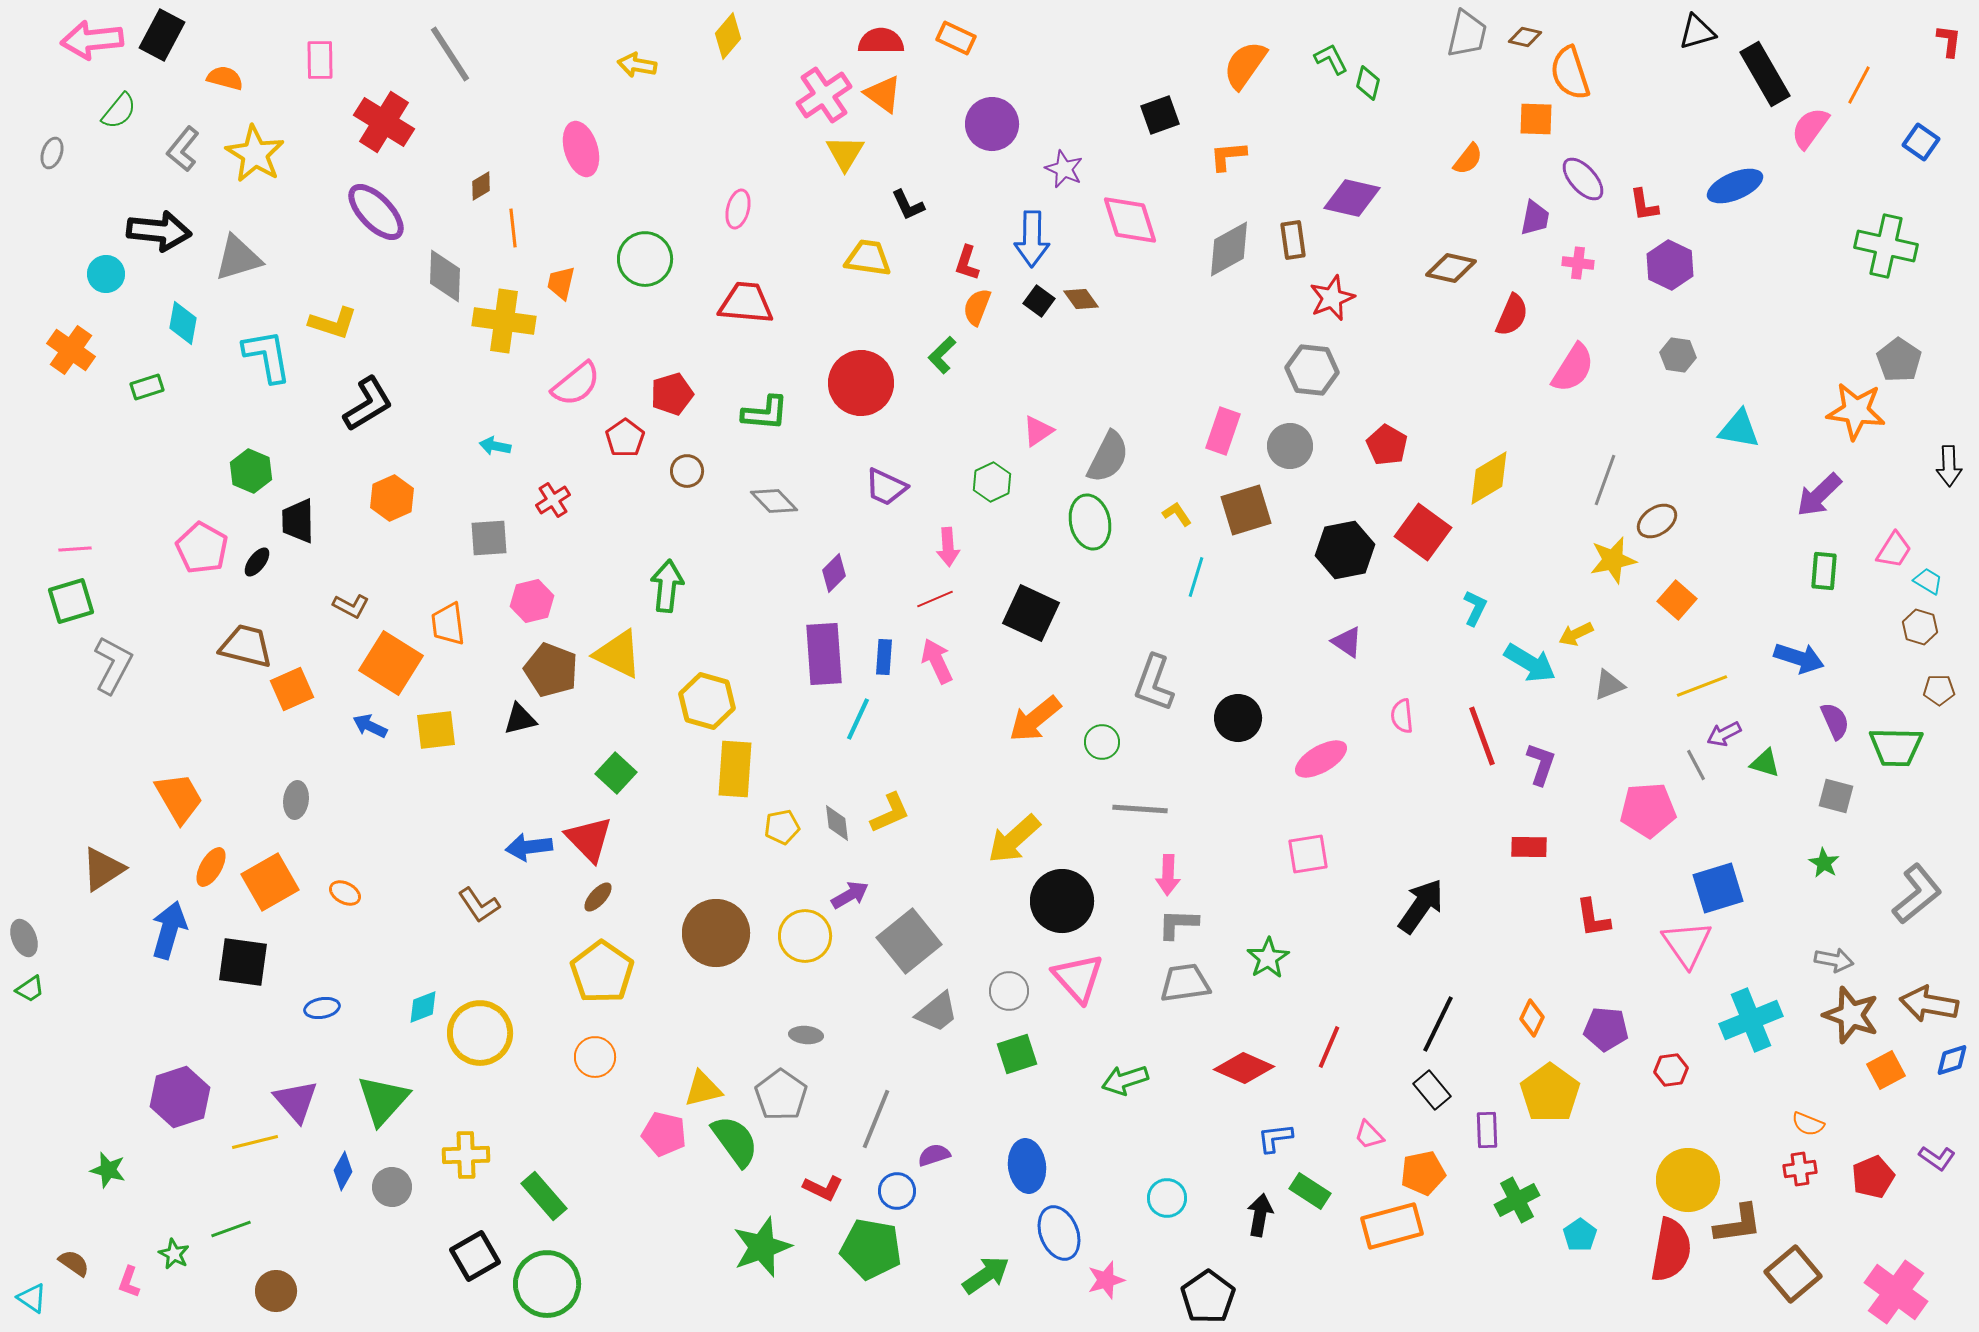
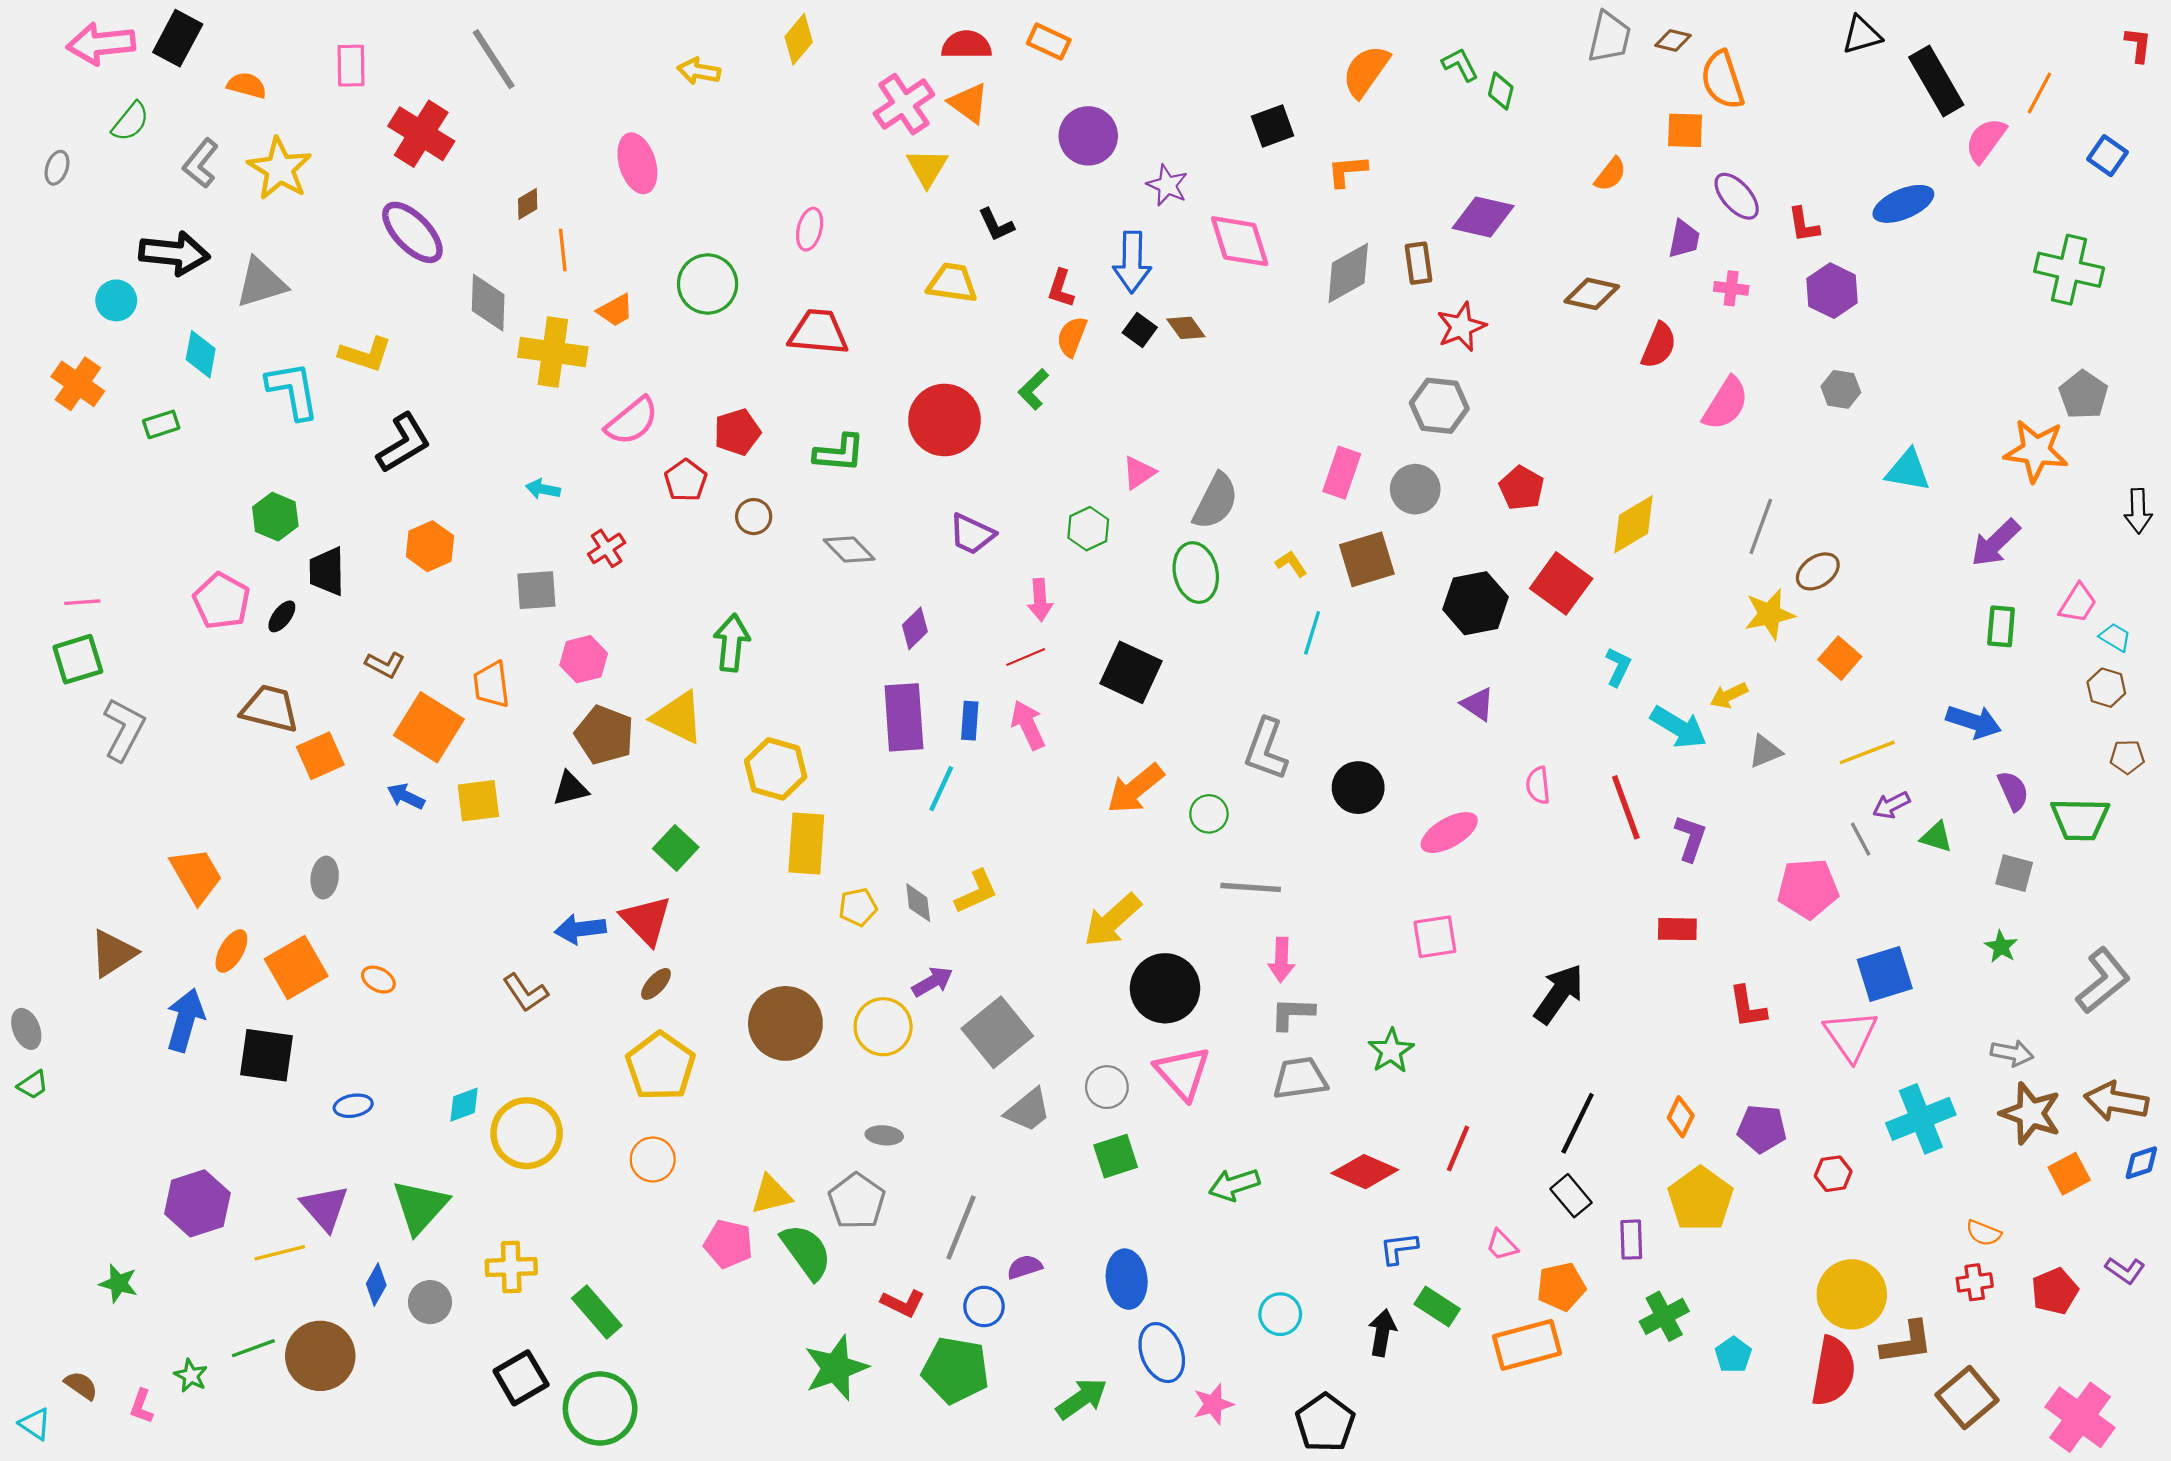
orange trapezoid: (561, 283) -> (615, 310), turned -132
brown circle: (276, 1291) -> (320, 1356), moved, size x1.5

